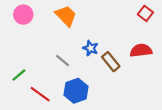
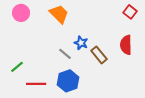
red semicircle: (141, 50) -> (126, 45), turned -84
gray line: (63, 61) -> (65, 54), moved
red line: (40, 94) -> (36, 84), turned -36

